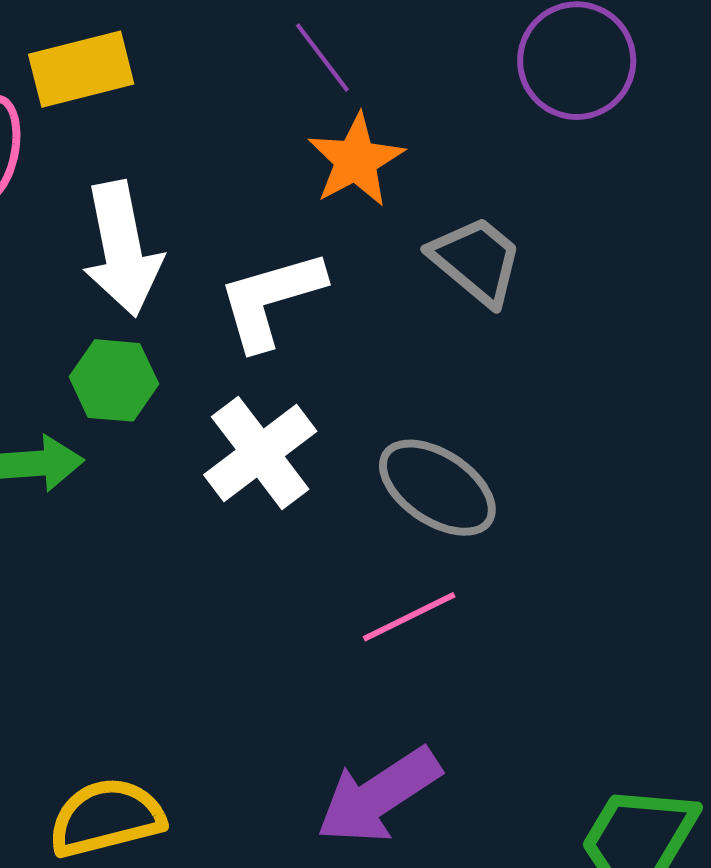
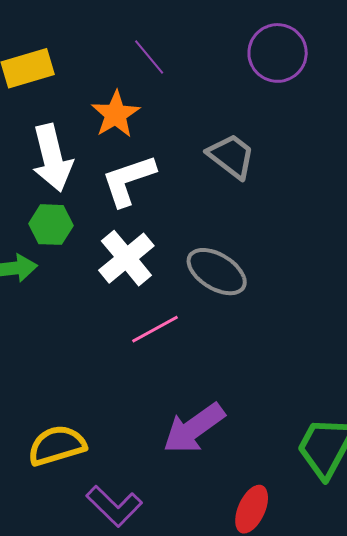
orange star: (356, 160) -> (116, 114), moved
pink line: (409, 617) -> (155, 329), moved

